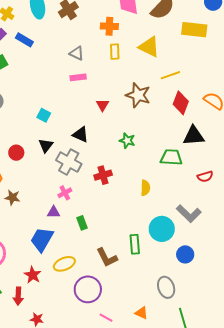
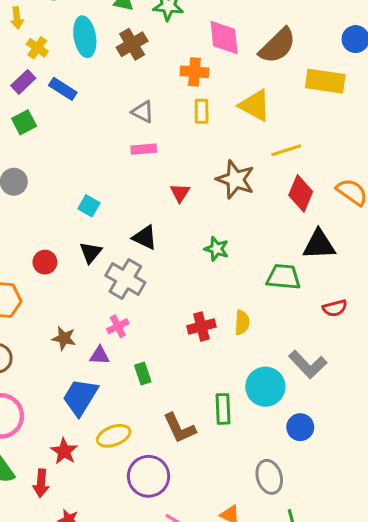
red cross: (103, 175) -> (201, 326), moved
brown star: (12, 197) -> (64, 338), moved

